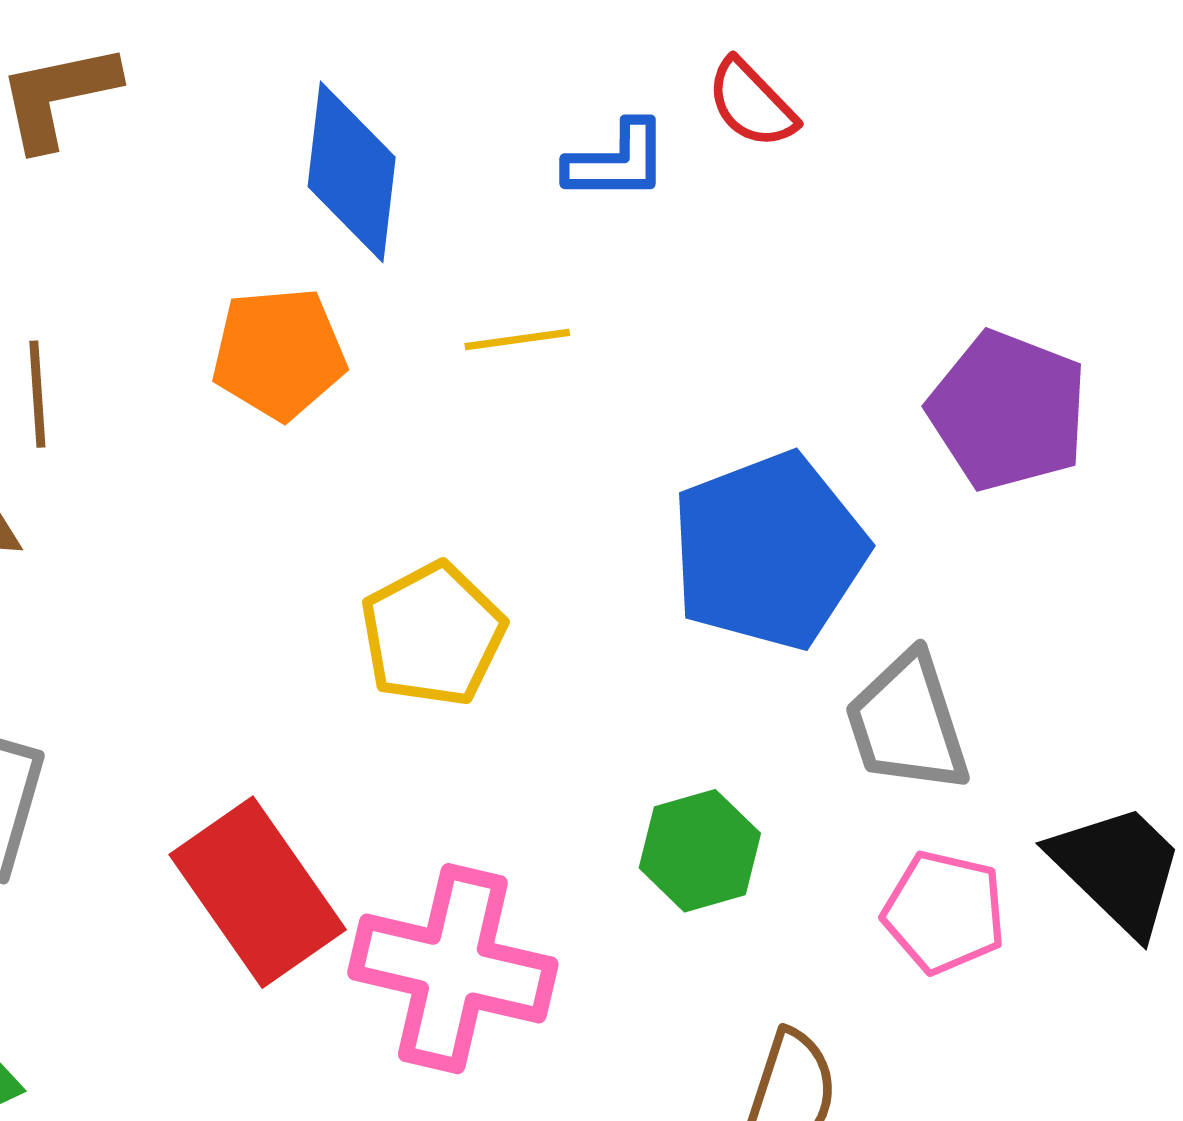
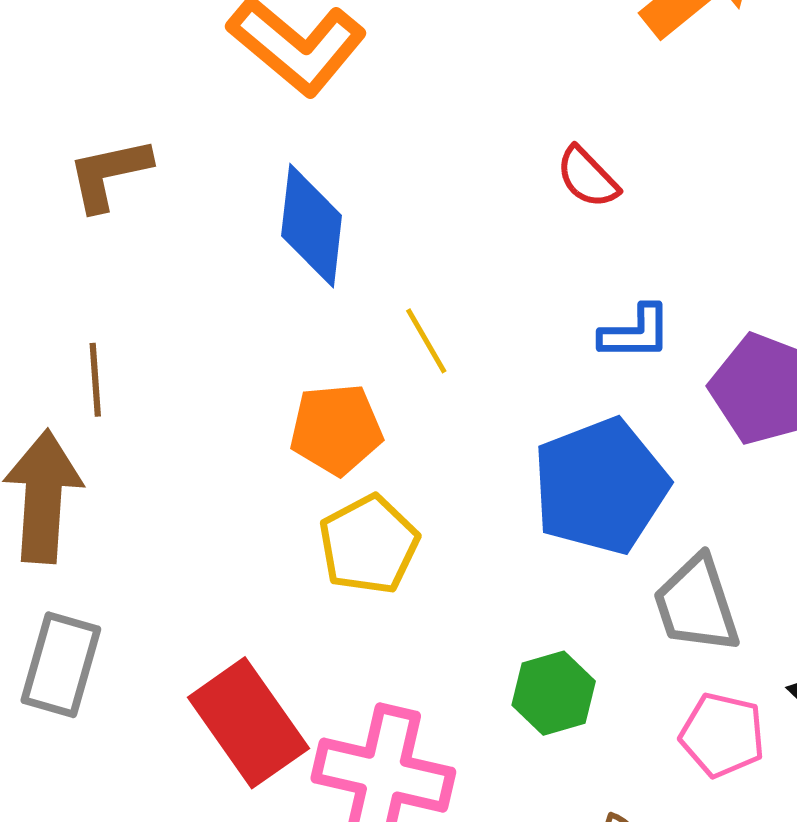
blue L-shape: (617, 161) -> (636, 333), moved
yellow line: (517, 340) -> (426, 341), turned 68
orange pentagon: (279, 353) -> (336, 429), moved

